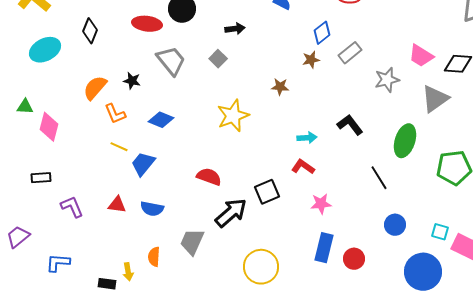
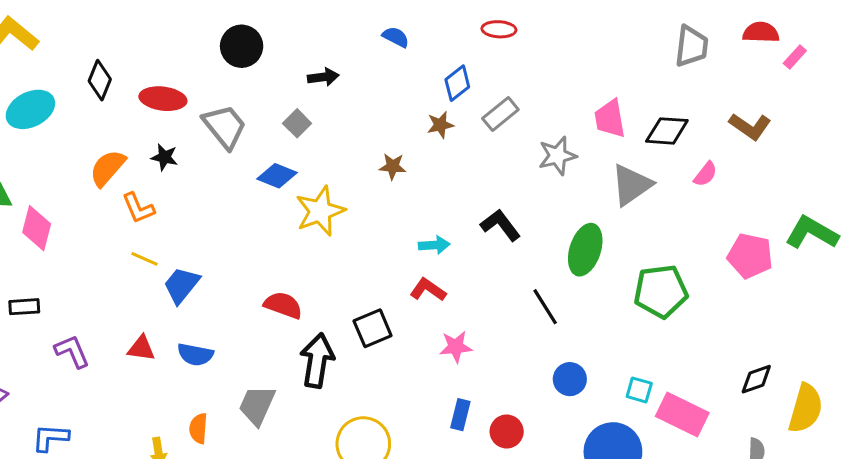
red ellipse: (147, 24) -> (163, 99), moved
pink trapezoid: (421, 56) -> (610, 119), turned 48
blue diamond: (161, 120) -> (277, 176), moved
black arrow: (231, 213) -> (317, 361), turned -40
blue rectangle: (324, 248) -> (460, 415), size x0.7

